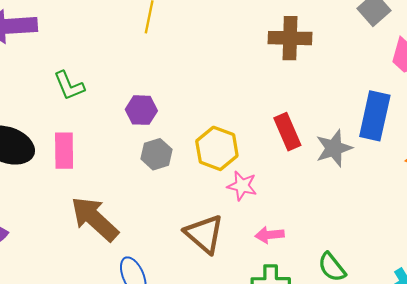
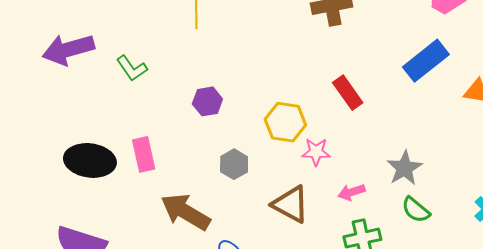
green L-shape: (69, 86) -> (132, 68), moved
blue rectangle: (375, 116) -> (426, 61), turned 51
gray star: (334, 148) -> (404, 168), moved
gray hexagon: (157, 154) -> (234, 164), moved

